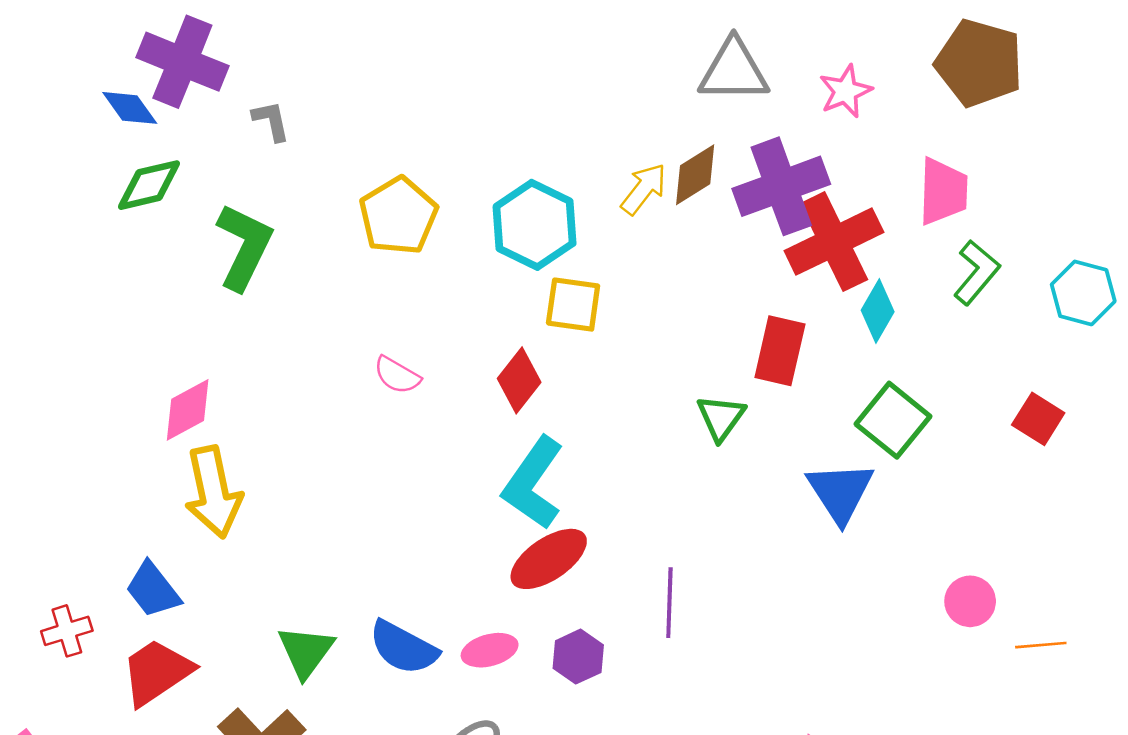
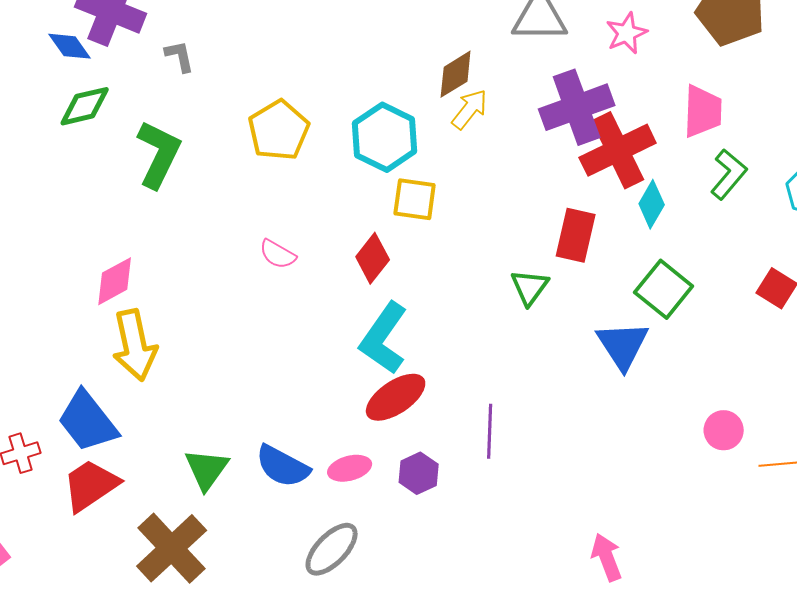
brown diamond: (695, 175) -> (456, 74), moved
blue trapezoid: (153, 590) -> (88, 421), size x1.4

